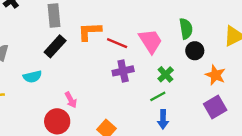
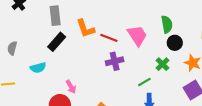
orange L-shape: (90, 31) -> (85, 28), turned -105
green cross: (166, 74) -> (162, 64), moved

